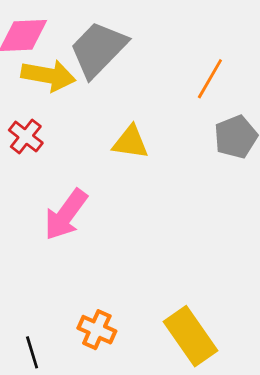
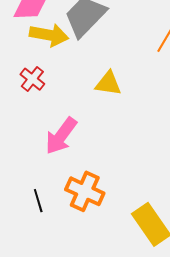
orange cross: (97, 330) -> (85, 191), moved, size x1.4
black line: (32, 352) -> (38, 201), moved

